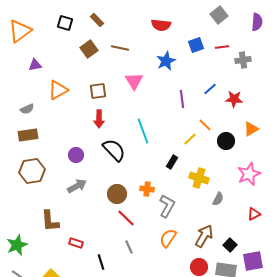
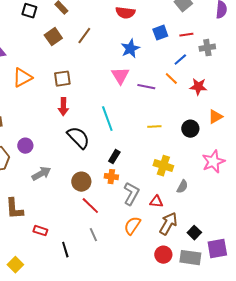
brown line: (120, 48) -> (84, 36), turned -66
pink triangle: (134, 81) -> (120, 76), moved
blue line: (210, 89) -> (180, 60), moved
purple line: (182, 99) -> (146, 87), turned -72
orange line: (205, 125) -> (171, 79), moved
yellow line: (190, 139) -> (154, 127), turned 40
purple circle: (76, 155) -> (25, 146), moved
black rectangle: (172, 162) -> (114, 157), moved
red triangle: (254, 214) -> (156, 202), moved, turned 32

